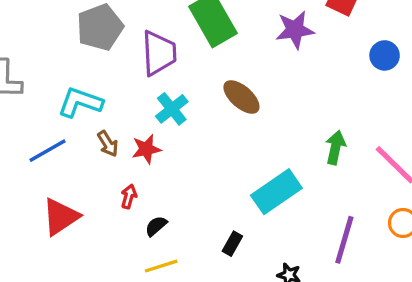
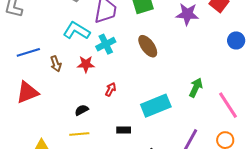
cyan L-shape: (80, 102) -> (76, 31), moved
brown arrow: (108, 144) -> (56, 64), moved
red arrow: (129, 196) -> (111, 89), moved
black rectangle: (232, 244) -> (124, 130), turned 48

